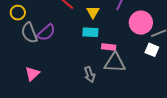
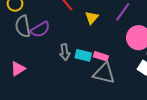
cyan rectangle: (90, 32) -> (83, 55), moved
gray arrow: (90, 74) -> (65, 52), moved

